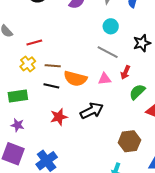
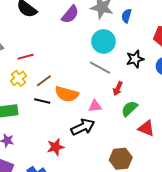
cyan circle: (111, 26) -> (104, 41), size x1.5
brown line: (53, 66) -> (44, 81), turned -42
pink triangle: (105, 79) -> (95, 106), moved
red star: (59, 117) -> (56, 147), moved

